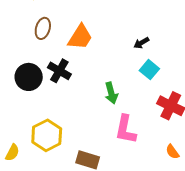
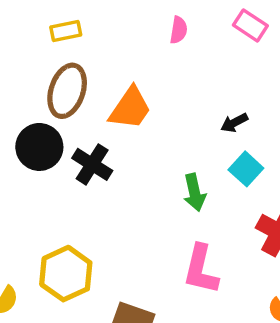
brown ellipse: (43, 28) -> (67, 91), size x1.4
black circle: (29, 77) -> (39, 147), moved
green arrow: (111, 93) -> (195, 192), moved

